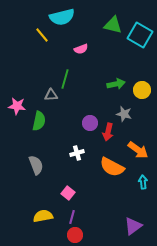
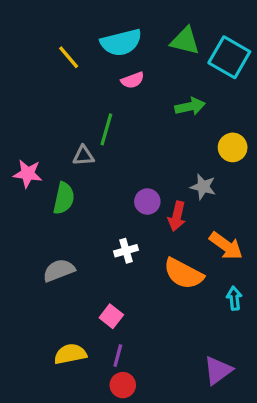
cyan semicircle: (62, 17) -> (121, 42), moved
green arrow: (116, 84) -> (190, 106), moved
gray semicircle: (36, 165) -> (59, 270), turned -90

